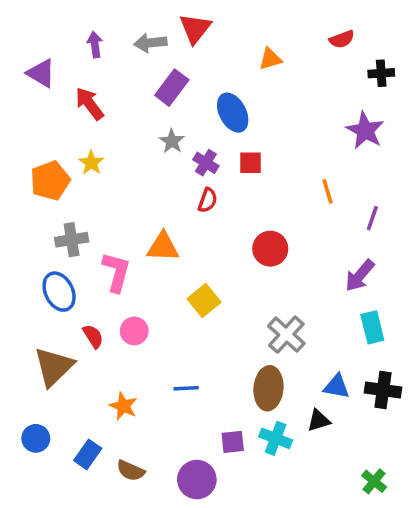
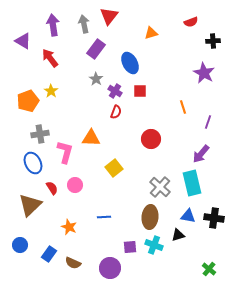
gray arrow: (150, 43) -> (84, 24), turned 84
purple arrow: (95, 45) -> (53, 25), size x1.5
cyan rectangle: (372, 327) -> (192, 183), moved, size x1.4

